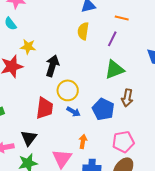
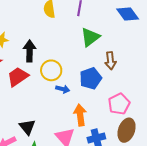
red trapezoid: (45, 108) -> (18, 77), moved, turned -115
blue pentagon: (103, 109) -> (91, 78), turned -30
orange arrow: (83, 141) -> (80, 115), size x1.5

